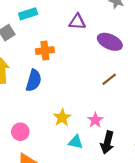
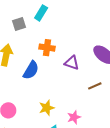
cyan rectangle: (28, 14) -> (41, 13), turned -56
purple triangle: (77, 22) -> (72, 63), moved

